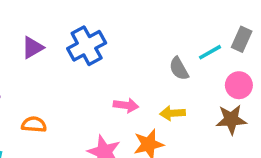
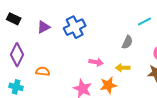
cyan line: (210, 52) -> (144, 22), moved
gray semicircle: (179, 69) -> (127, 42), turned -128

